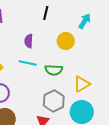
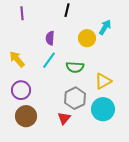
cyan arrow: (85, 21) -> (105, 27), moved
cyan line: (28, 63) -> (49, 60), turned -66

